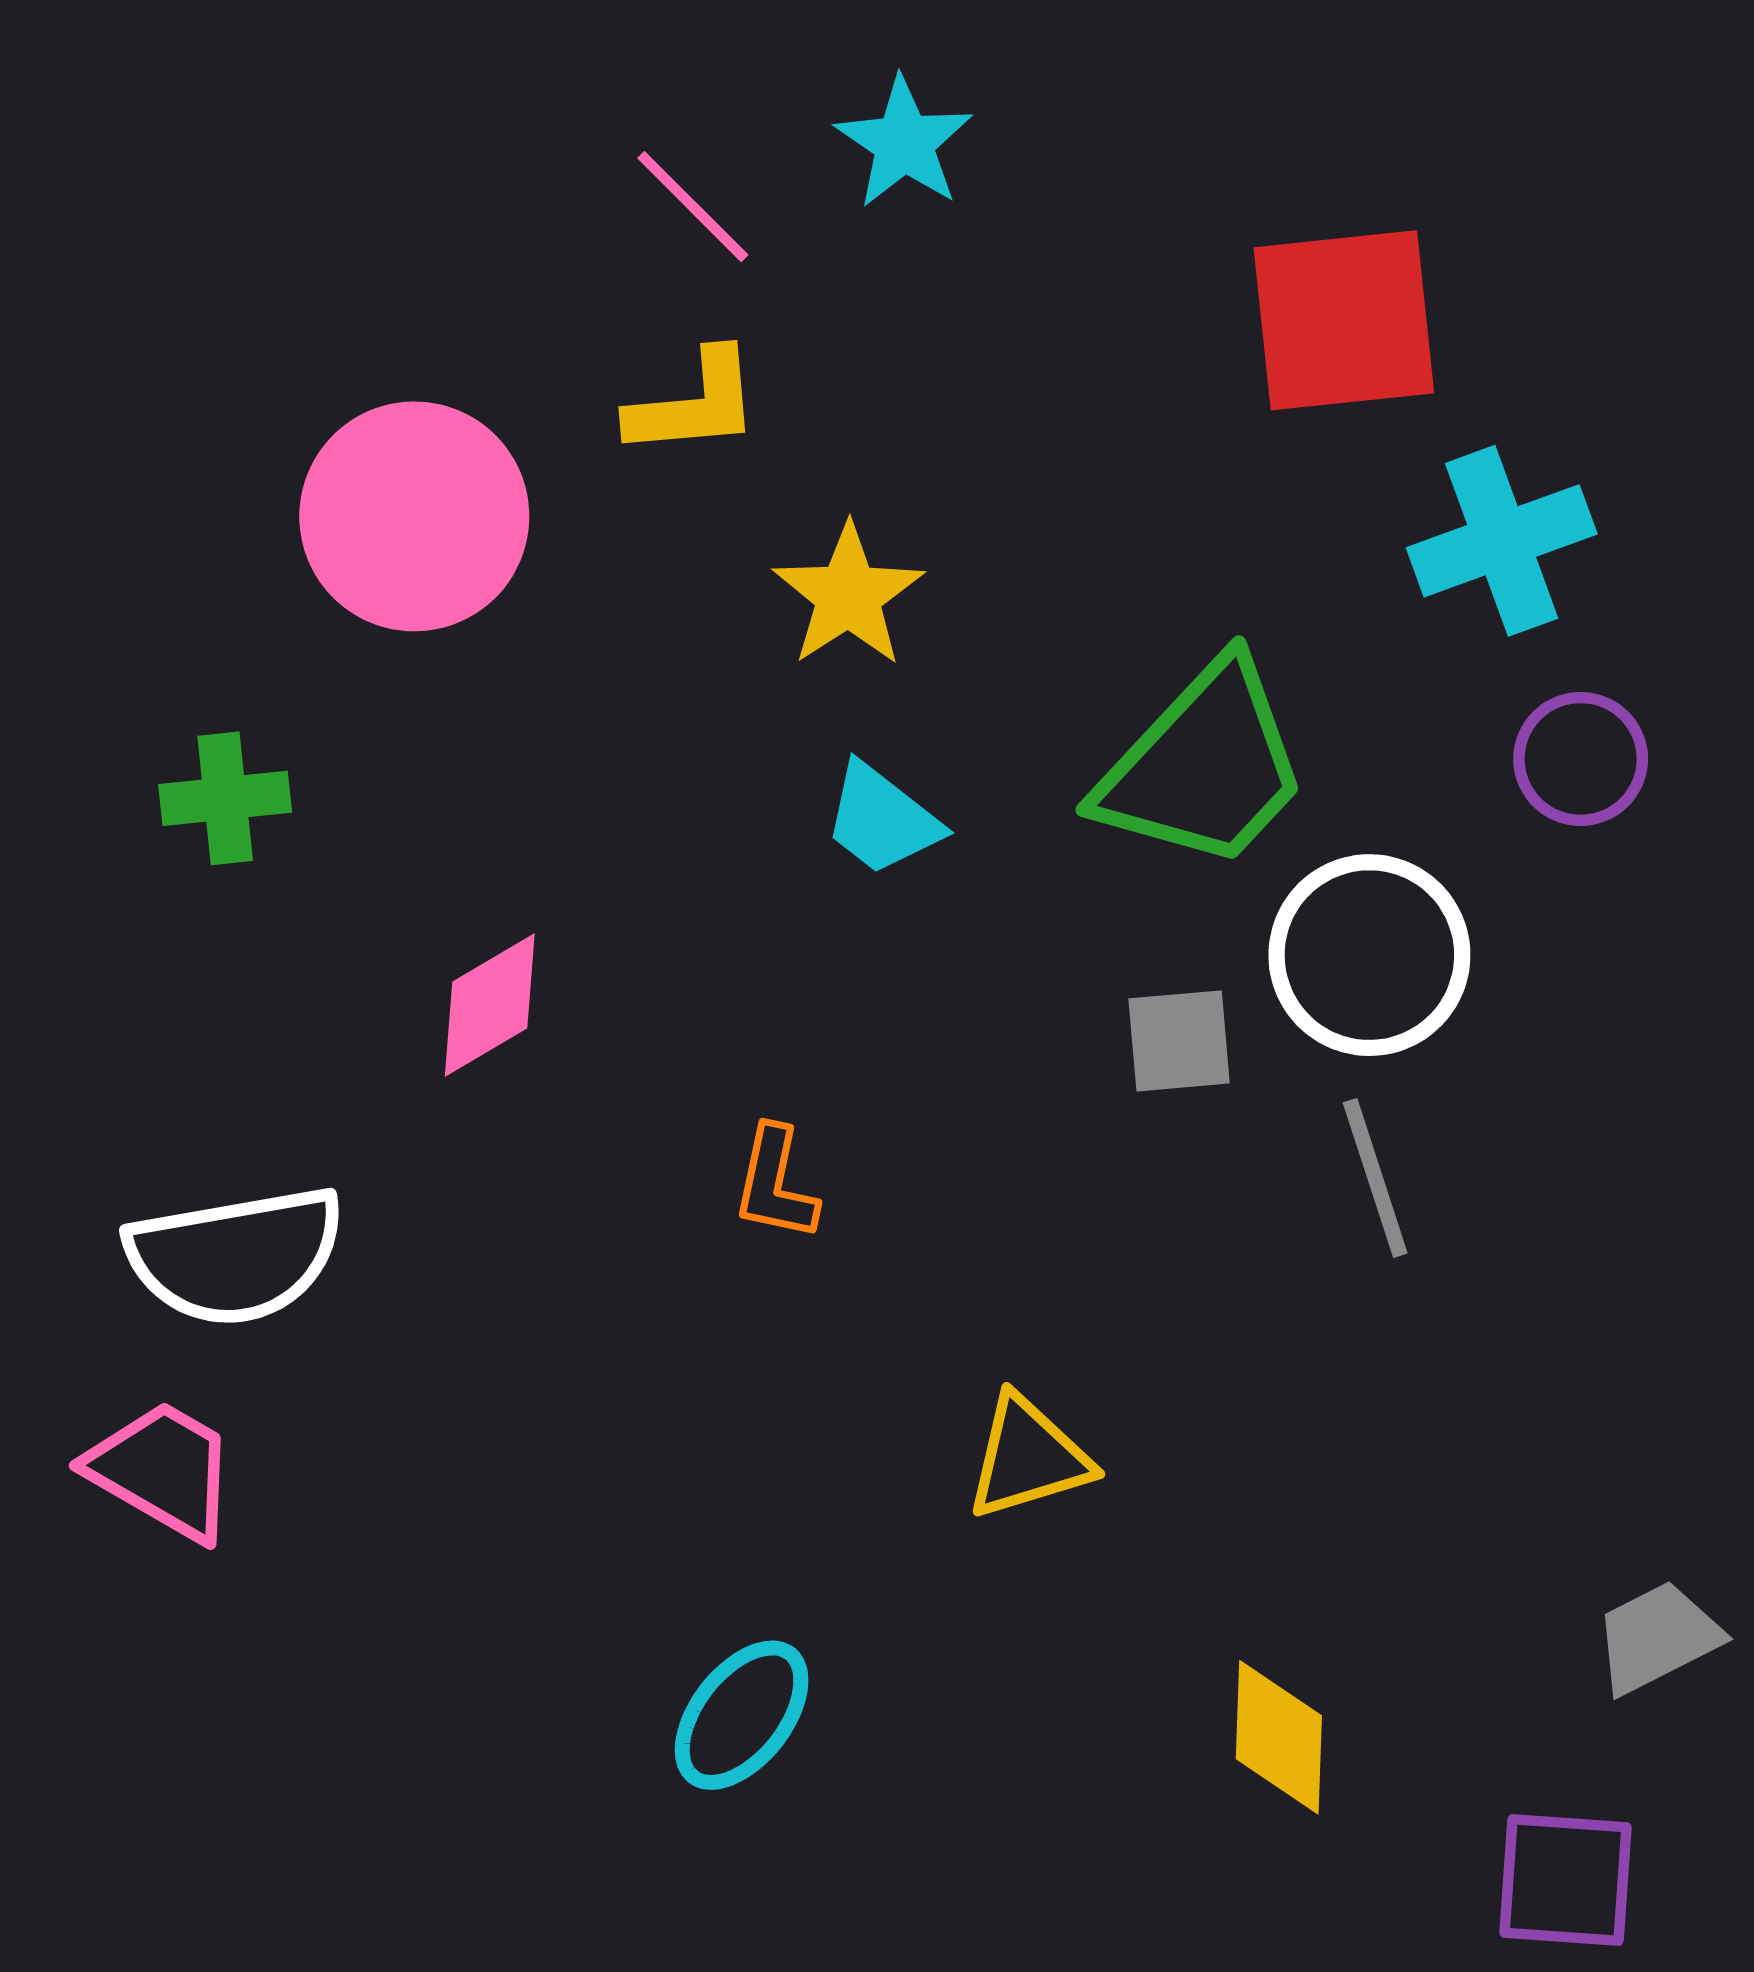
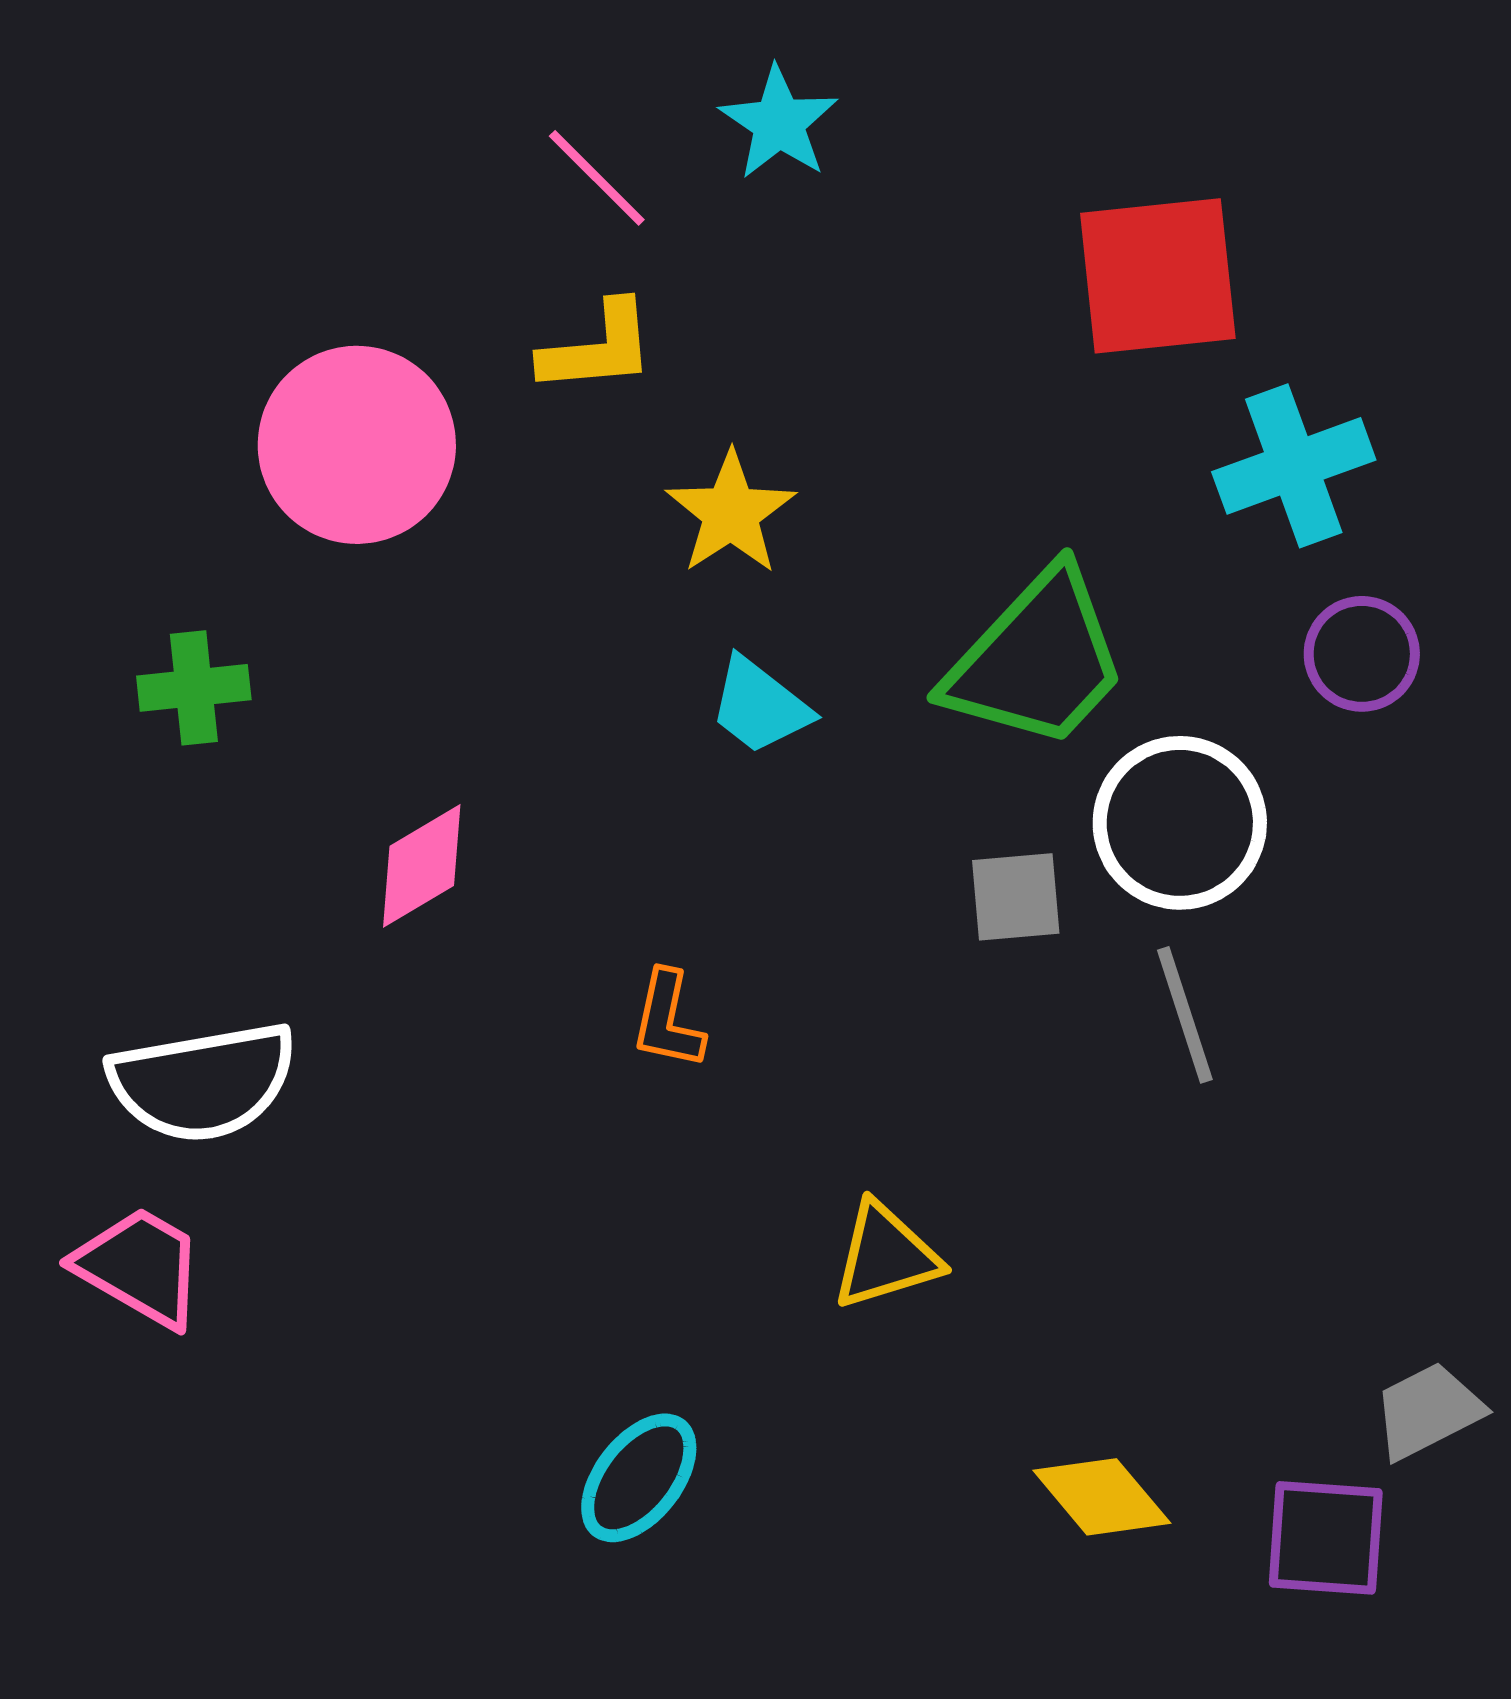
yellow diamond: (1279, 1737) -> (1102, 1497), turned -42
purple square: (1566, 1880) -> (1326, 1538), moved

